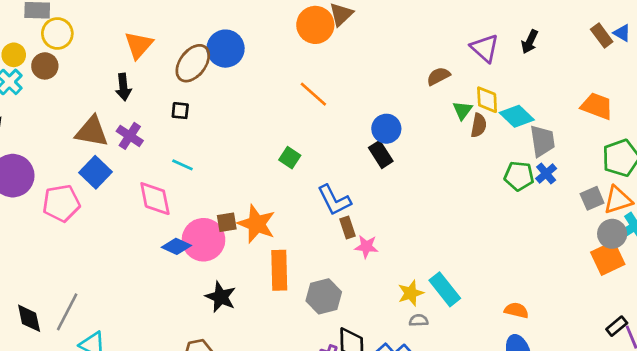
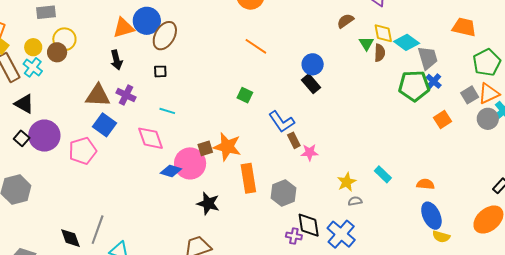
yellow circle: (57, 33) -> (64, 39), moved
orange triangle: (139, 45) -> (123, 28), turned 40
blue circle: (226, 49) -> (147, 21), moved
green pentagon: (519, 176) -> (414, 86), size x1.4
orange square: (608, 258) -> (443, 119), moved, size x0.7
cyan rectangle: (445, 289) -> (383, 174), moved, size x0.7

